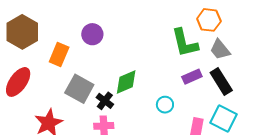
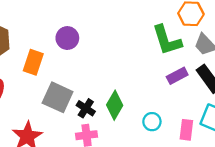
green diamond: (126, 82) -> (115, 105), moved, turned -32
cyan circle: (165, 105) -> (152, 122), moved

